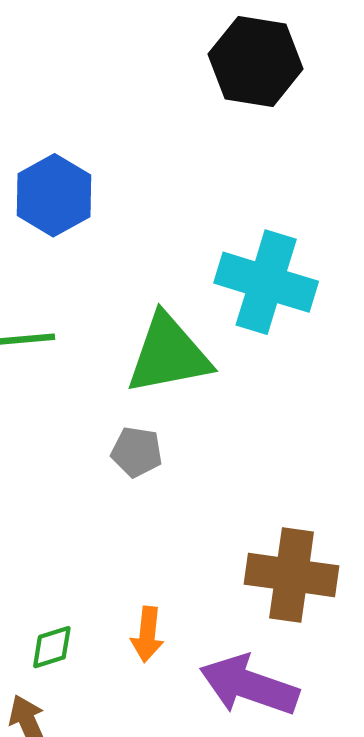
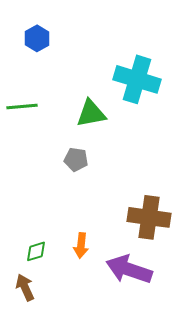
blue hexagon: (54, 195) -> (37, 38), size x0.7
green triangle: (169, 354) -> (91, 113), size x0.7

